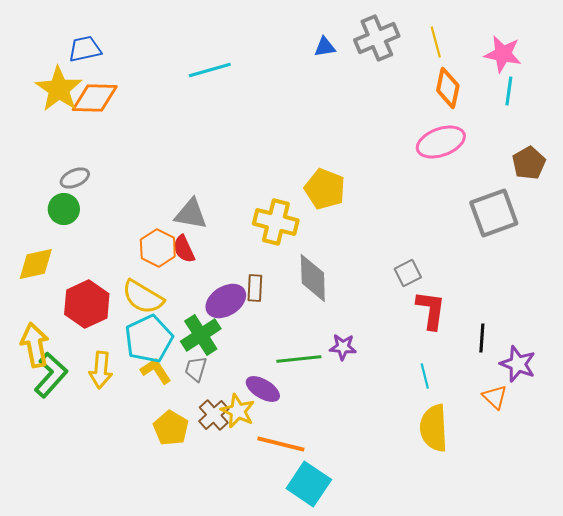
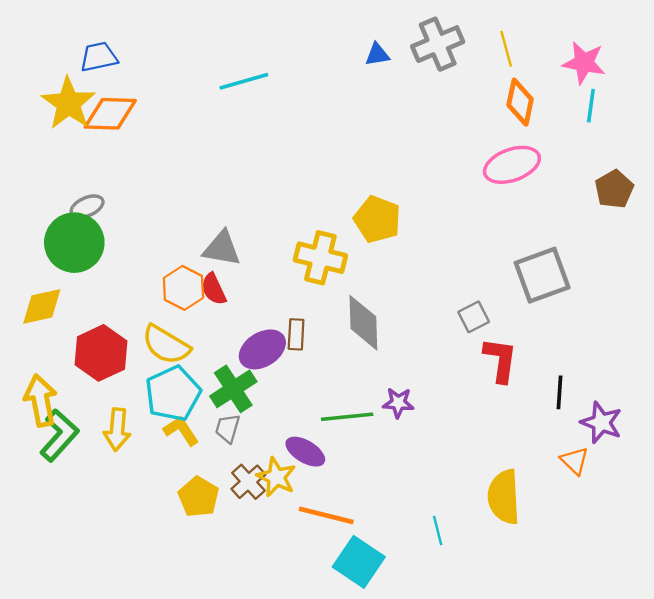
green circle: (64, 209) -> (74, 243), size x1.6
gray square: (494, 213) -> (542, 275), moved
cyan line: (425, 376) -> (438, 531), moved

